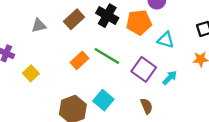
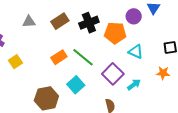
black cross: (107, 16) -> (89, 23), turned 30
cyan square: (103, 100) -> (76, 85), moved

